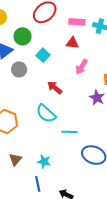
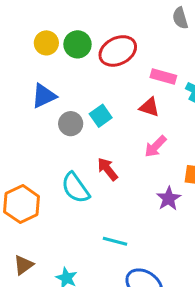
green circle: (22, 36) -> (77, 44), moved
gray circle: (19, 69) -> (71, 124), moved
cyan semicircle: (46, 114) -> (75, 188), moved

